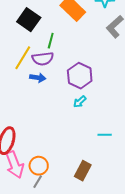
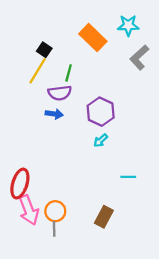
black square: (29, 20) -> (44, 50), size x0.6
yellow line: (23, 58) -> (38, 71), moved
gray line: (38, 182) -> (54, 229), turned -32

